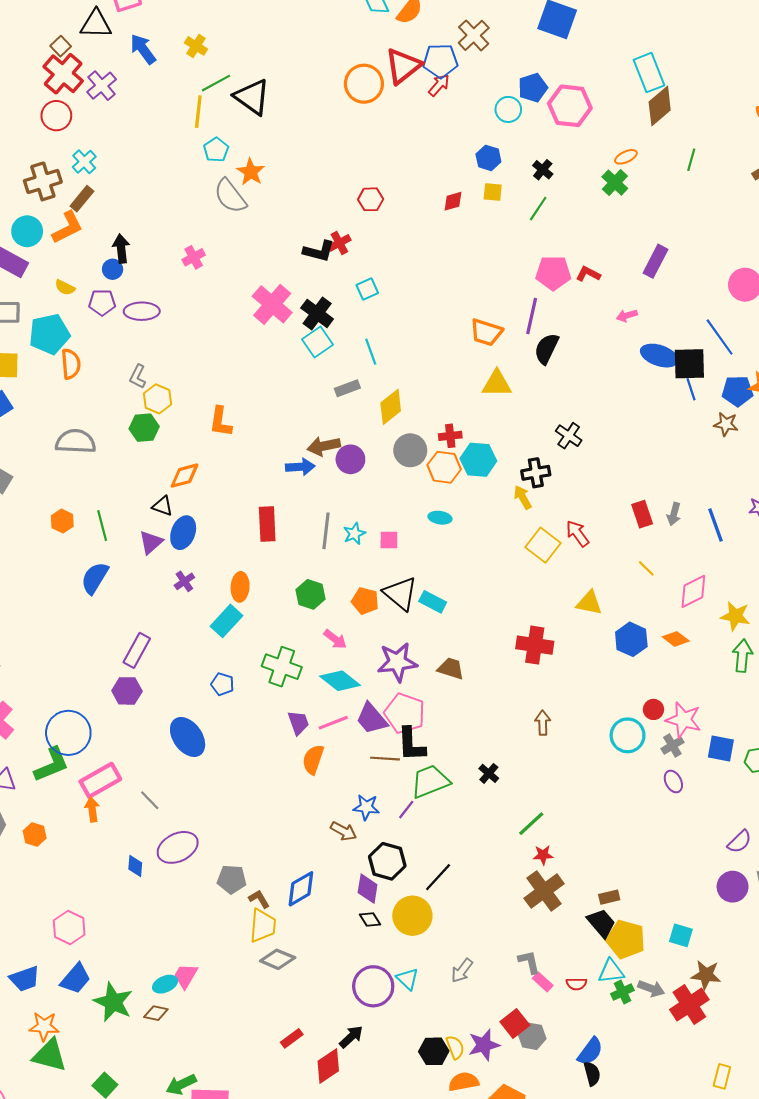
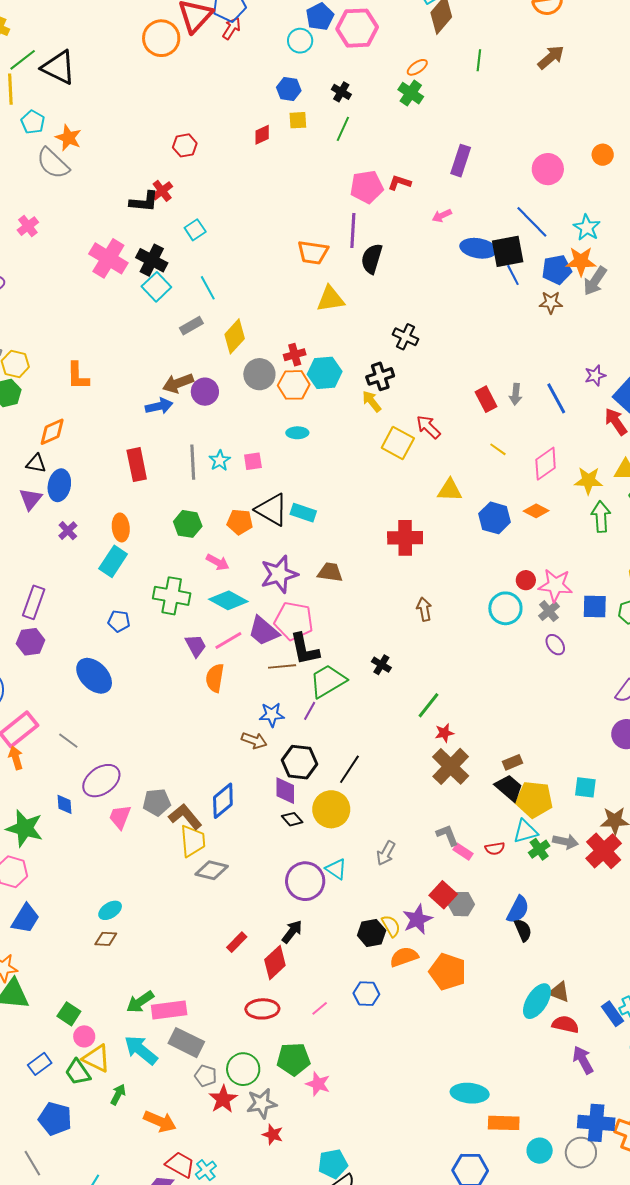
brown L-shape: (259, 899) -> (185, 817), size x1.6
pink trapezoid: (186, 976) -> (120, 817), moved
green star: (113, 1002) -> (25, 828), moved

